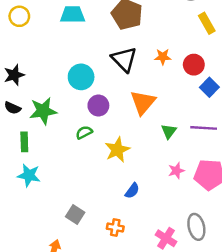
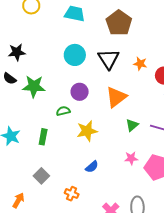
cyan circle: (81, 77) -> (75, 55), moved
green rectangle: (24, 142) -> (43, 137), moved

